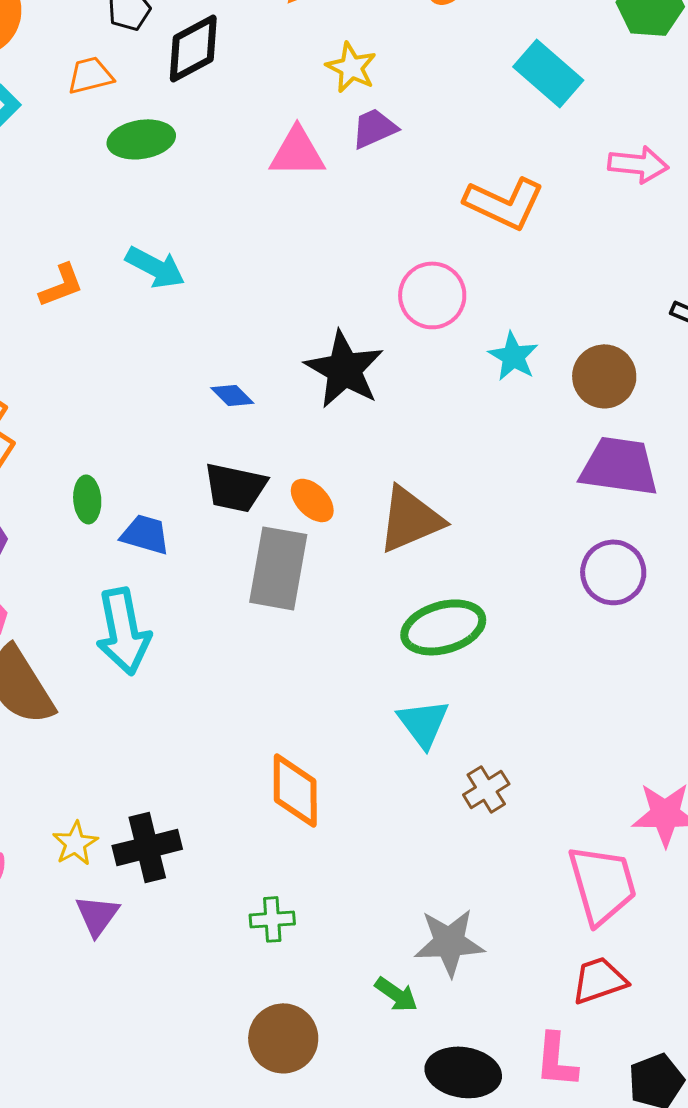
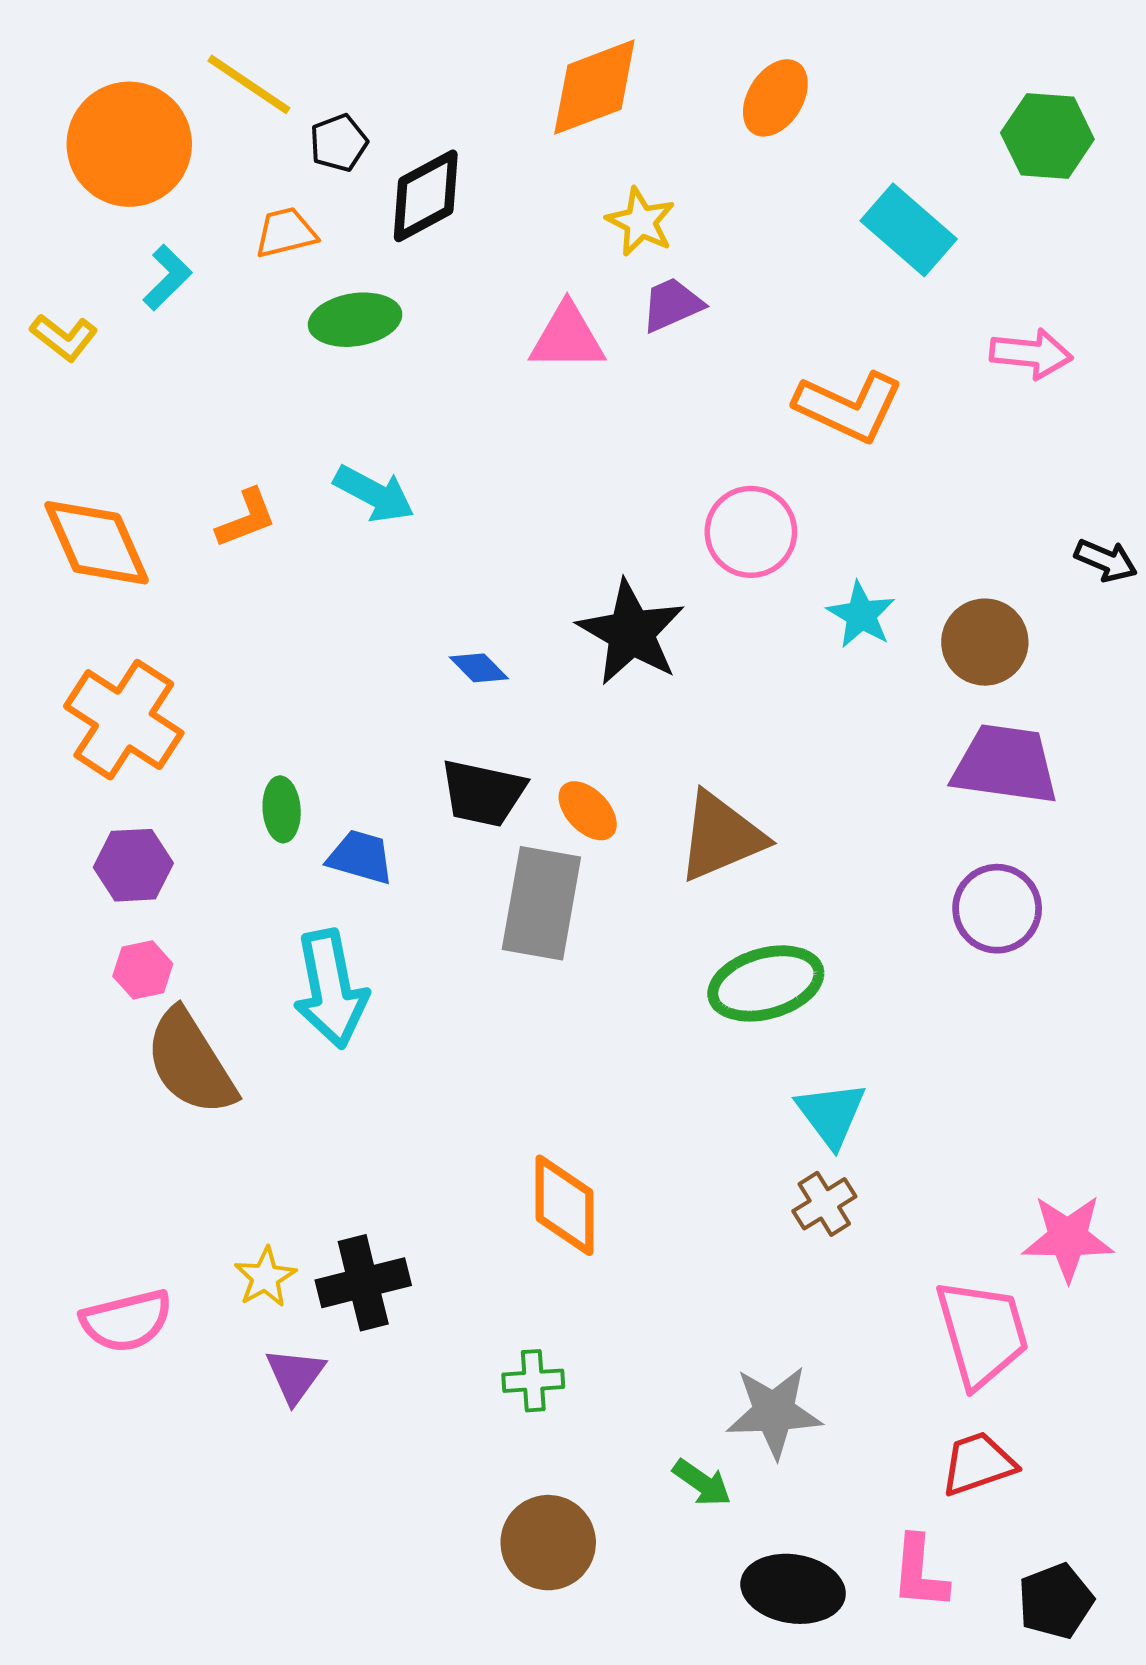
cyan triangle: (423, 723) -> (831, 1114), moved

